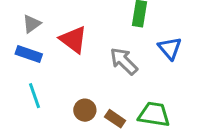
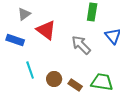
gray triangle: (32, 24) -> (24, 14), moved
cyan line: (35, 96) -> (30, 70), moved

